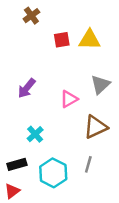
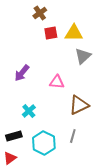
brown cross: (31, 16) -> (40, 13), moved
gray triangle: (100, 85) -> (83, 56), moved
pink triangle: (69, 99) -> (57, 82), turned 35

